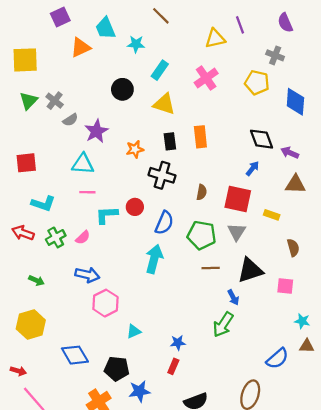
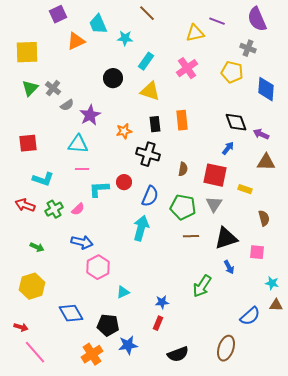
purple semicircle: (285, 23) -> (257, 19), size x1.4
purple line: (240, 25) -> (217, 21), turned -49
blue arrow: (233, 297) -> (229, 267), moved

